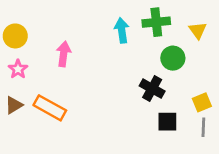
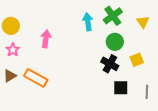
green cross: (156, 22) -> (113, 16), turned -30
green circle: (173, 58) -> (115, 42), moved
yellow square: (202, 102) -> (137, 60), moved

